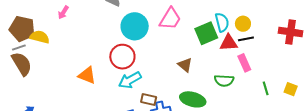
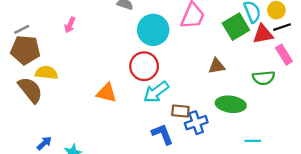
yellow semicircle: (40, 37) -> (46, 73), moved
gray line: (19, 48) -> (22, 29), moved
brown triangle: (185, 65) -> (217, 66), turned -42

